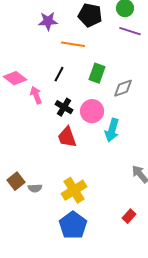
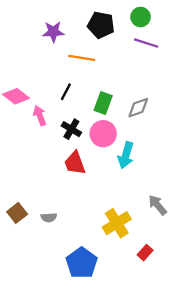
green rectangle: (97, 73) -> (103, 103), moved
gray semicircle: (35, 188) -> (49, 217), moved
yellow cross: (74, 190) -> (117, 223), moved

